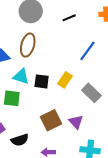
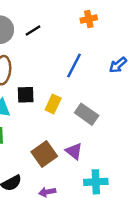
black line: (69, 18) -> (33, 30), moved
black square: (42, 81) -> (26, 95), moved

